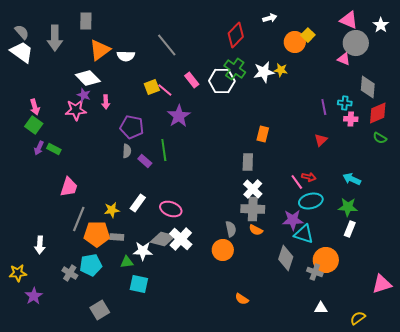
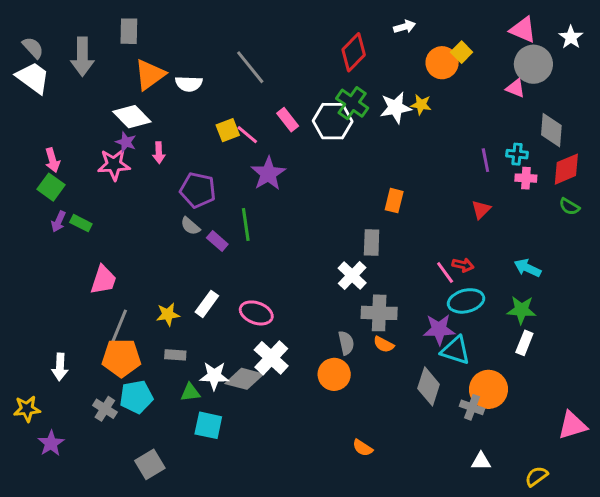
gray semicircle: (127, 151) -> (190, 226), turned 128
white cross: (253, 189) -> (352, 275), moved
orange pentagon: (97, 234) -> (121, 358), moved
gray diamond: (163, 239) -> (244, 379), moved

